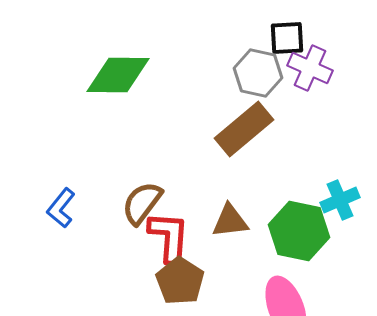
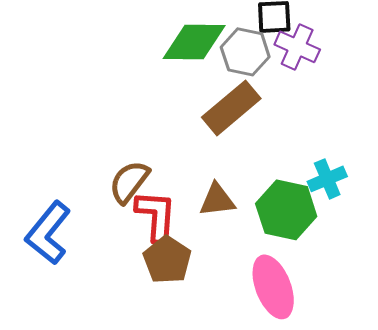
green diamond: (118, 75) -> (194, 42), moved
blue L-shape: (61, 208) -> (48, 233), moved, size x1.6

